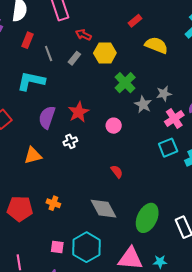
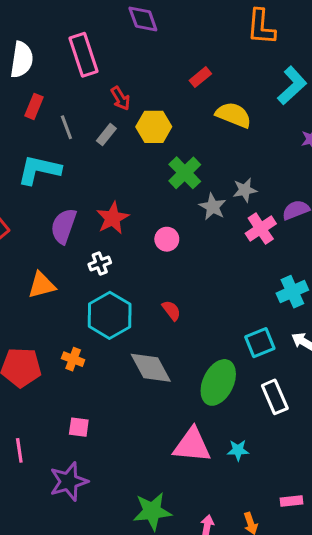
red arrow: (83, 35) -> (120, 98), turned -147
cyan square: (168, 148) -> (260, 343), moved
cyan hexagon: (86, 247) -> (110, 315), moved

